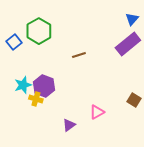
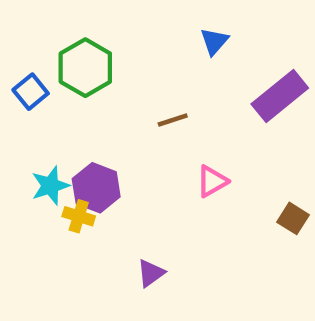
blue triangle: (132, 19) -> (214, 41), moved
pink triangle: (97, 112) -> (212, 181), moved

